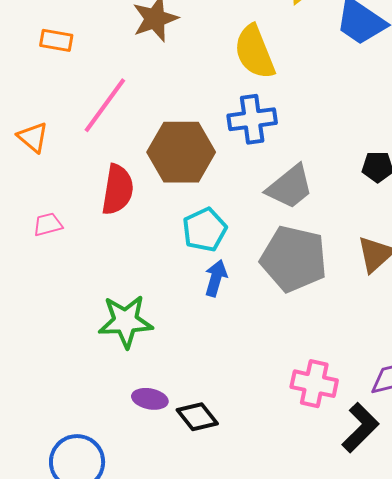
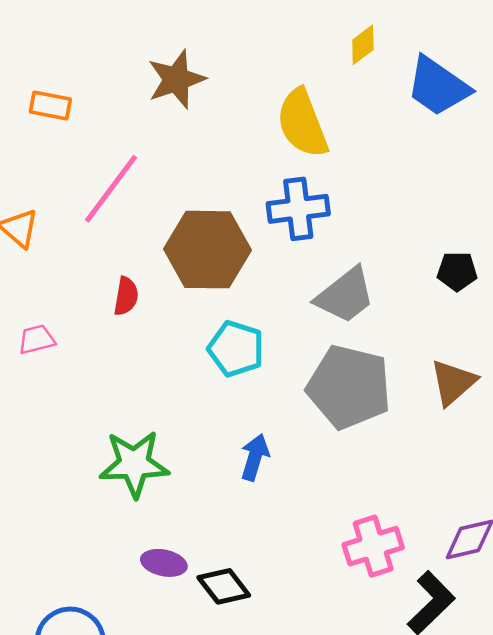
red semicircle: (118, 190) -> (126, 296), size x0.6
cyan pentagon: (205, 230) -> (236, 349), turned -30
blue arrow: (216, 278) -> (255, 457), moved
pink cross: (314, 384) -> (373, 546), turned -30

